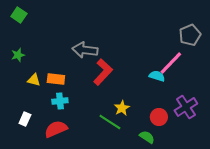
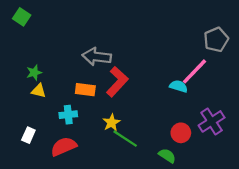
green star: (18, 55) -> (34, 73), moved
orange rectangle: (56, 79) -> (85, 90), moved
yellow star: (122, 108) -> (111, 123), moved

